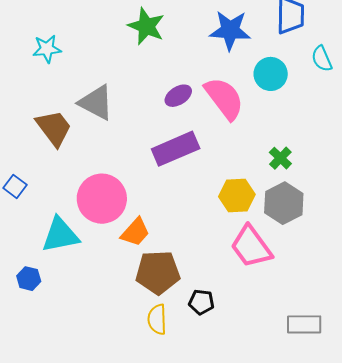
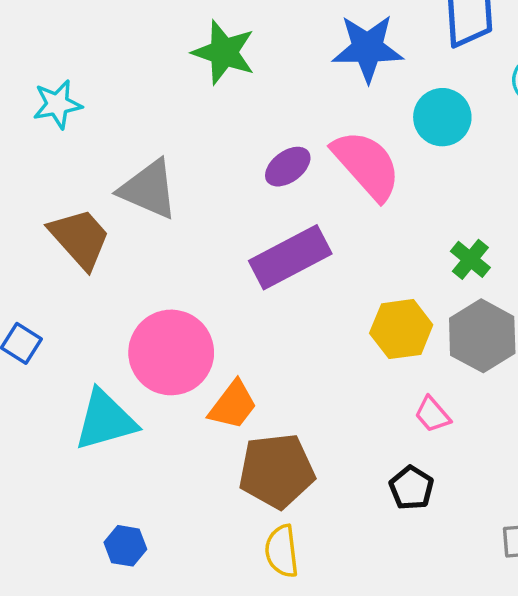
pink trapezoid: (251, 247) -> (432, 414), size x0.5
blue hexagon: (29, 279) -> (125, 546), moved
black pentagon: (201, 302) -> (411, 488), moved, turned 30

